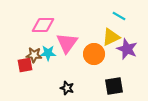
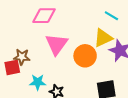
pink diamond: (43, 25) -> (44, 16), moved
cyan star: (48, 53) -> (38, 82), moved

